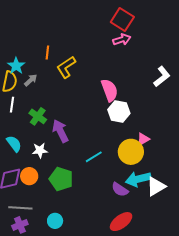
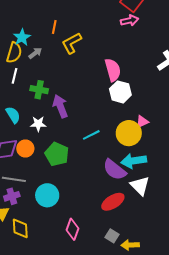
green cross: (38, 116) -> (39, 90), turned -30
white triangle: (156, 186) -> (140, 186), moved, turned -50
purple semicircle: (120, 190) -> (115, 170), size x1.4
cyan circle: (55, 221) -> (47, 195), size x1.5

